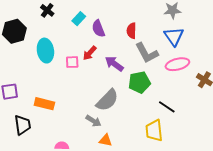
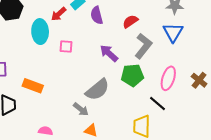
red semicircle: (131, 31) -> (130, 21), turned 49
red arrow: (90, 53) -> (59, 14), moved
gray L-shape: (147, 53) -> (143, 46), turned -120
pink ellipse: (177, 64) -> (168, 78), moved, turned -65

